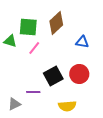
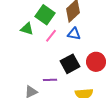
green square: (28, 27) -> (45, 15), turned 30
blue triangle: (82, 42) -> (74, 34), moved

